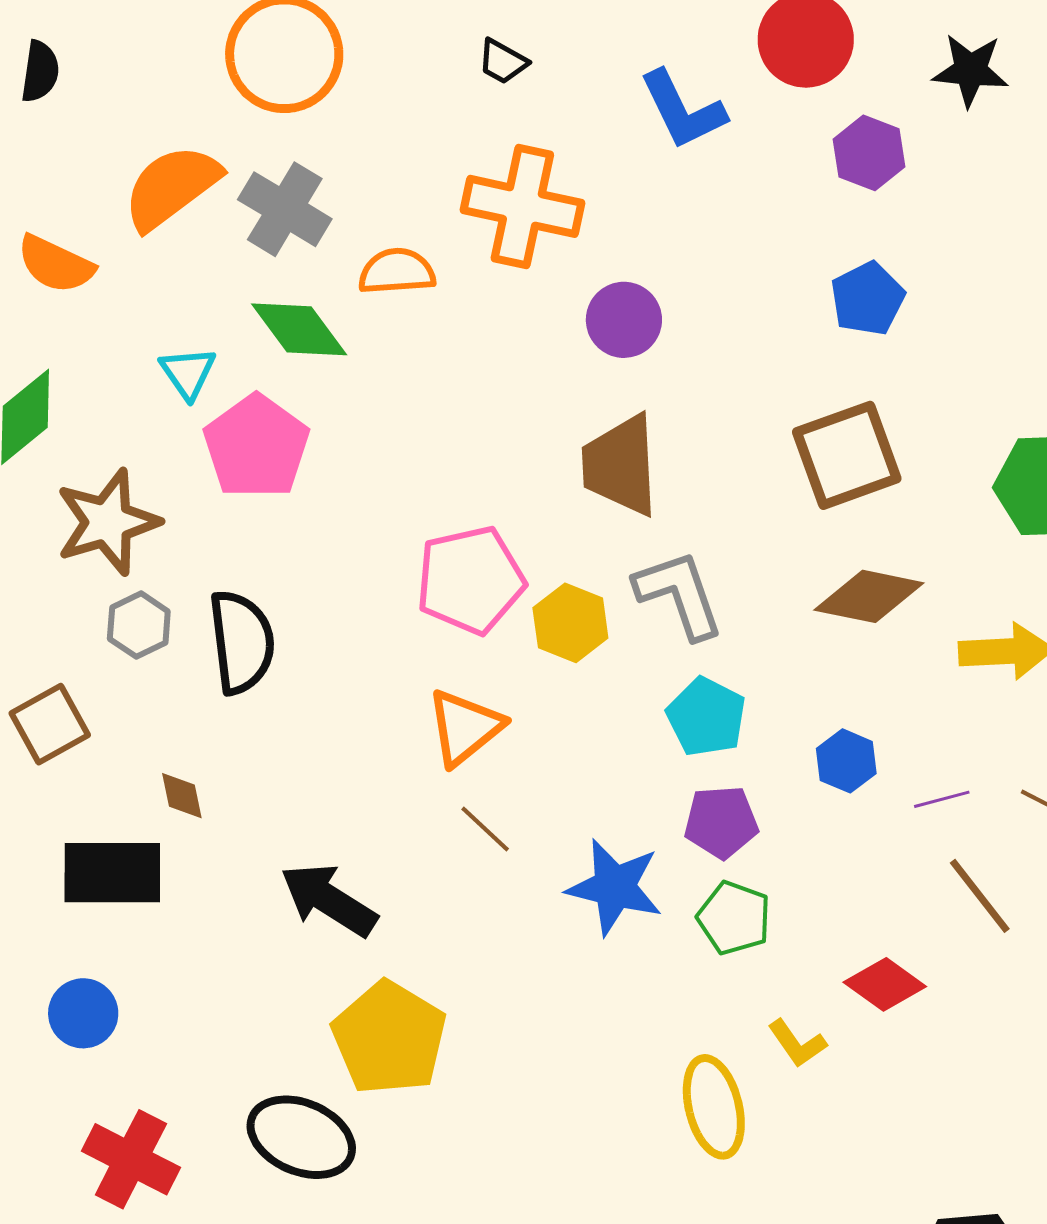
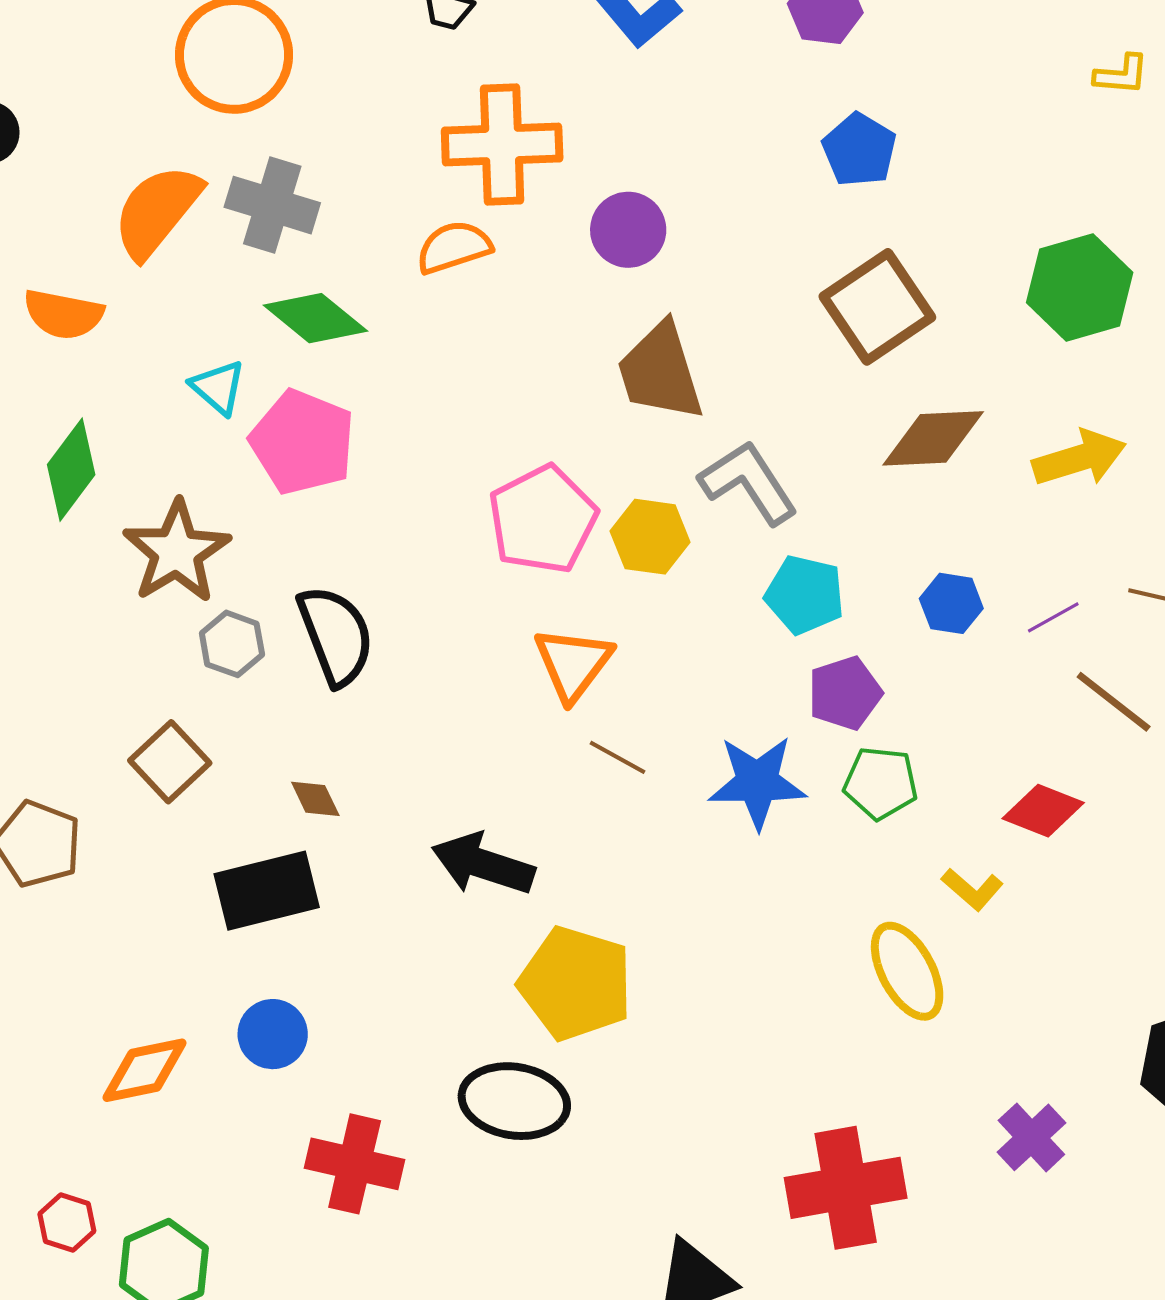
orange semicircle: (397, 271) -> (454, 247), moved

